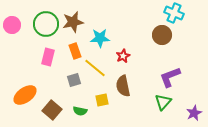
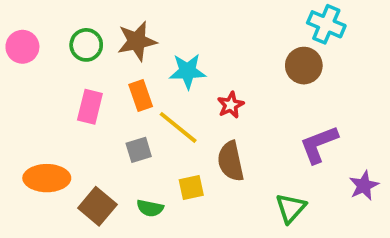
green circle: (46, 24) -> (86, 45), size x0.7
orange ellipse: (25, 95) -> (47, 178), turned 35
green triangle: (163, 102) -> (291, 208), moved
purple star: (194, 113) -> (364, 186), moved

